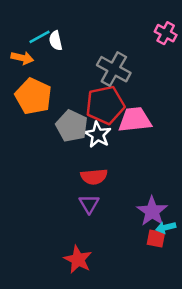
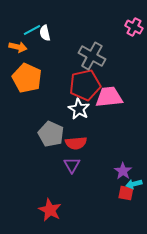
gray pentagon: (72, 126) -> (51, 134), moved
purple star: (152, 211) -> (123, 171), size x0.7
red star: (78, 260) -> (50, 210), moved

